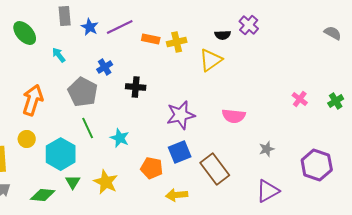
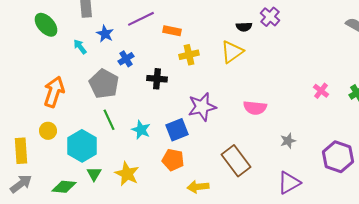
blue star: (90, 27) -> (105, 34), moved
yellow cross: (177, 42) -> (189, 55), moved
blue square: (180, 152) -> (177, 130), moved

